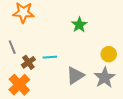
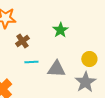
brown cross: (28, 62) -> (22, 41), moved
gray triangle: (75, 75) -> (56, 69), moved, turned 36

